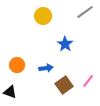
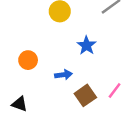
orange circle: (17, 65) -> (28, 60), moved

